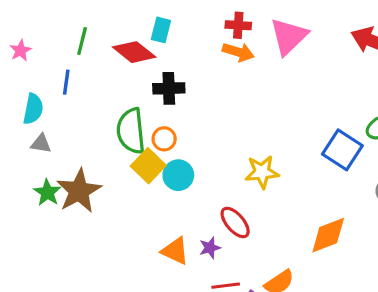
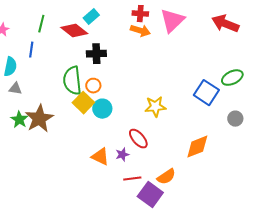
cyan rectangle: (161, 30) -> (91, 17), turned 35

